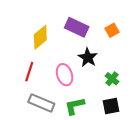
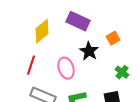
orange square: (112, 30) -> (113, 38), moved
green cross: (112, 79) -> (122, 72), moved

